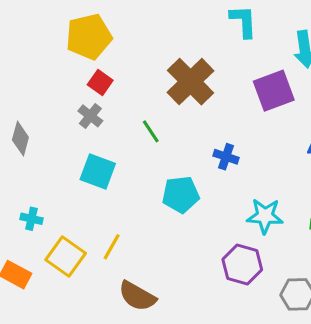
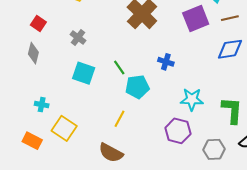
red square: (100, 82) -> (38, 23), moved
green line: (151, 131) -> (119, 67), moved
yellow line: (112, 247) -> (119, 119), moved

